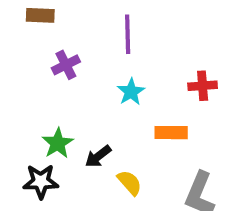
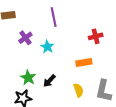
cyan star: (131, 92) -> (47, 47), moved
yellow semicircle: (130, 183) -> (78, 90), moved, turned 32

